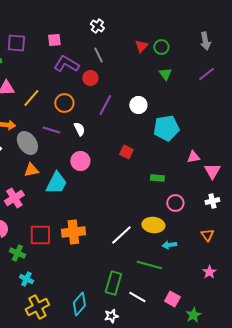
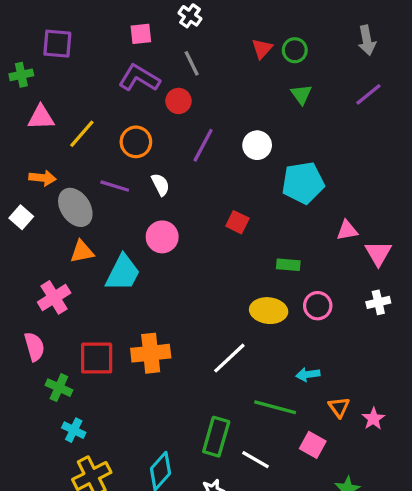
pink square: (54, 40) -> (141, 34), moved
yellow ellipse: (153, 225) -> (269, 311), moved
orange triangle: (207, 235) -> (339, 407), moved
pink square: (172, 299) -> (313, 445), moved

